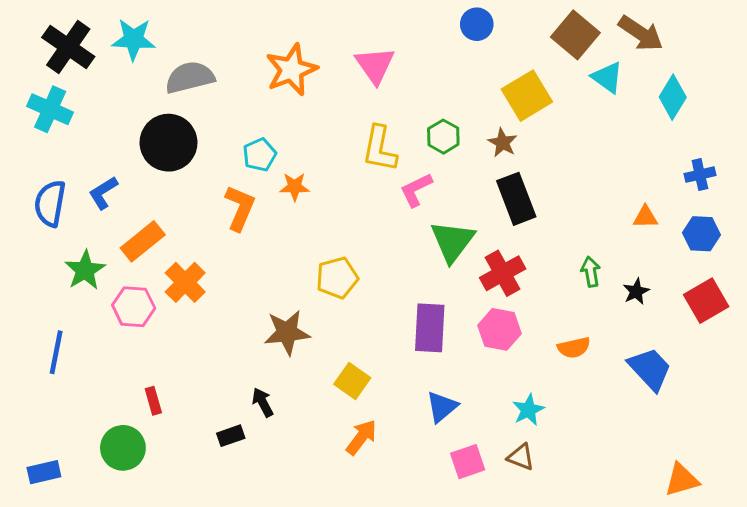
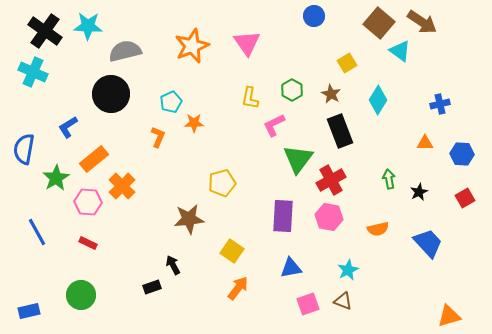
yellow square: (527, 96) -> (347, 63), size x0.6
cyan diamond: (673, 97) -> (378, 100), moved
yellow L-shape: (380, 149) -> (250, 98), size x0.7
blue cross: (700, 175) -> (440, 104), moved
blue semicircle: (50, 203) -> (24, 149), moved
orange L-shape: (240, 208) -> (158, 137), size x0.7
red square: (706, 301) -> (465, 198), size x0.7
blue line: (56, 352) -> (37, 232), turned -40
red rectangle: (153, 401) -> (88, 243), moved, turned -48
blue triangle: (442, 407) -> (291, 268), turned 30

